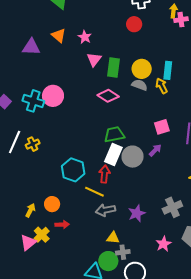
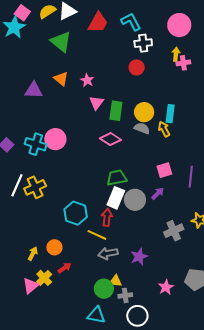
yellow cross: (33, 144) -> (35, 187), size x1.5
gray cross: (172, 207) -> (174, 231), moved
red arrow: (62, 225) -> (65, 268), turned -32
green circle: (108, 261) -> (104, 289), moved

